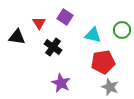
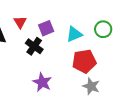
purple square: (65, 17) -> (46, 28), moved, turned 35
cyan triangle: (93, 35) -> (74, 34), turned -36

